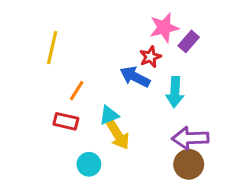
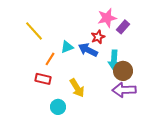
yellow line: (52, 48) -> (34, 31), turned -55
cyan triangle: (109, 115) -> (67, 47), moved
brown circle: (189, 164) -> (123, 71), moved

